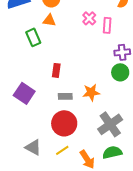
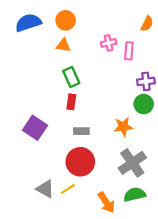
pink cross: (89, 18) -> (109, 43), turned 32
green rectangle: (33, 37) -> (71, 77), moved
orange star: (91, 92) -> (123, 127), moved
yellow line: (62, 150) -> (68, 189), moved

